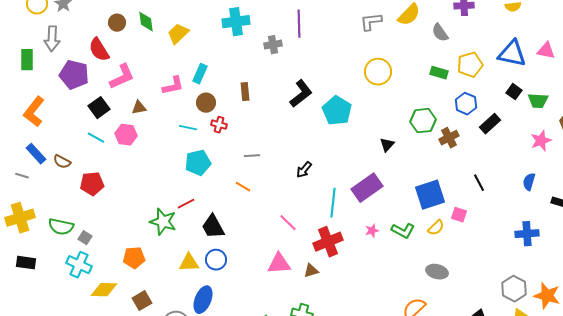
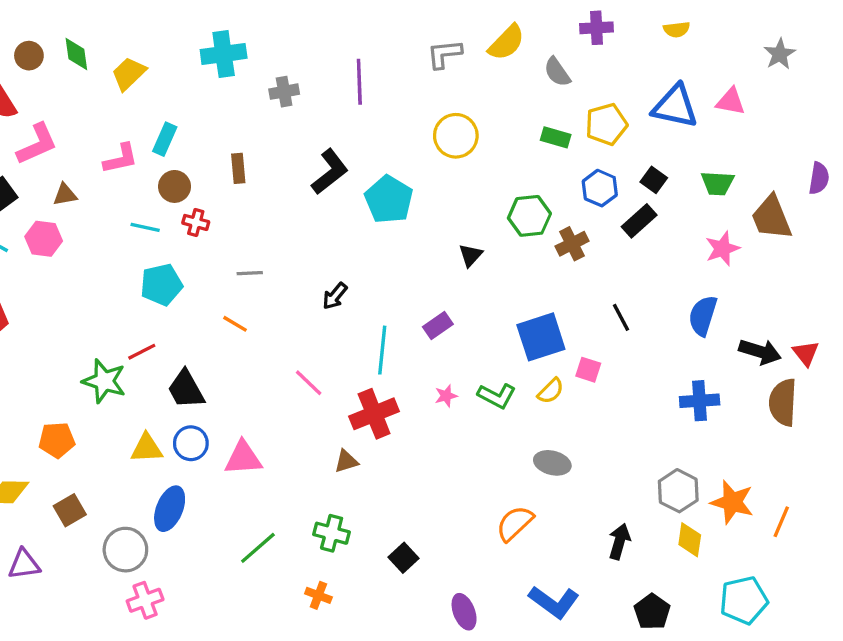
purple line: (299, 24) -> (359, 82), moved
black square: (514, 92) -> (654, 180), moved
blue semicircle: (529, 182) -> (703, 316), size x1.4
purple rectangle: (367, 188) -> (438, 325), size x0.6
pink triangle: (279, 264) -> (243, 458), moved

